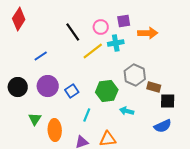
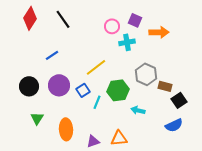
purple square: (124, 21) -> (135, 20), turned 32
black line: (73, 32) -> (63, 19), moved
yellow line: (93, 51) -> (96, 67), moved
black square: (168, 101) -> (179, 100), turned -35
cyan line: (87, 115) -> (97, 102), moved
green triangle: (35, 119) -> (37, 118), moved

